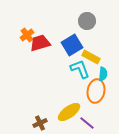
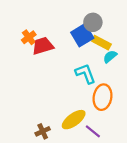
blue square: (72, 45) -> (82, 35), moved
yellow rectangle: (91, 57) -> (101, 43), moved
cyan semicircle: (103, 74) -> (110, 57), moved, turned -136

